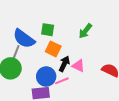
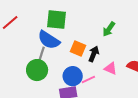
green square: (48, 30) -> (57, 20), moved, size x1.5
black arrow: (64, 64) -> (94, 54), moved
pink triangle: (78, 66) -> (110, 68), moved

